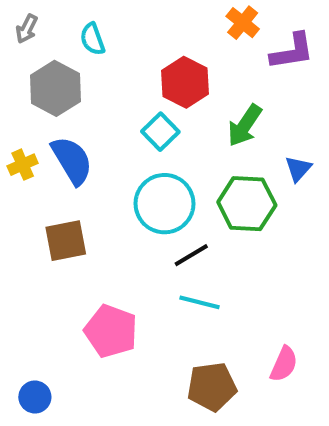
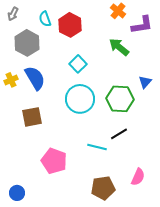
red hexagon: (185, 82) -> (70, 25), moved
green arrow: (245, 125) -> (119, 47), moved, turned 95
black line: (191, 255) -> (119, 134), moved

